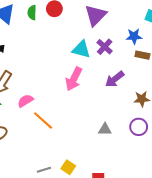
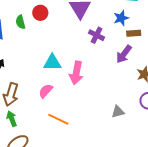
cyan triangle: (81, 49) -> (52, 63), moved
purple arrow: (115, 79) -> (124, 54), moved
pink semicircle: (25, 101) -> (46, 91), moved

